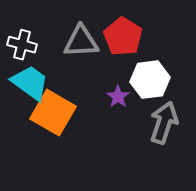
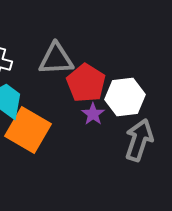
red pentagon: (123, 37) -> (86, 83), moved

